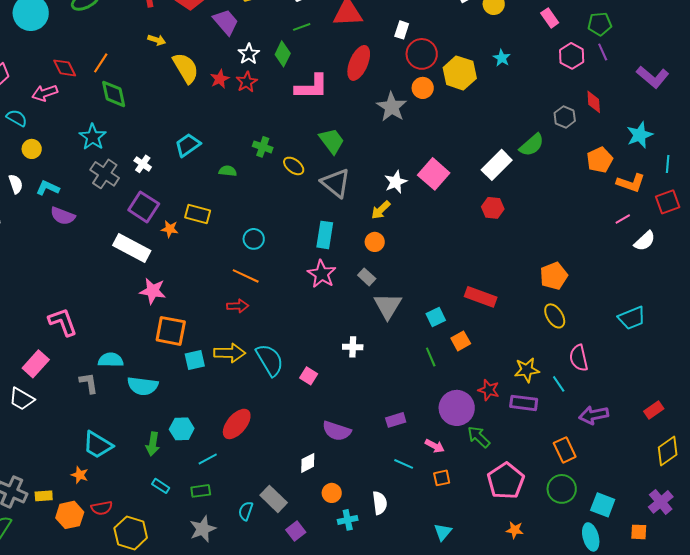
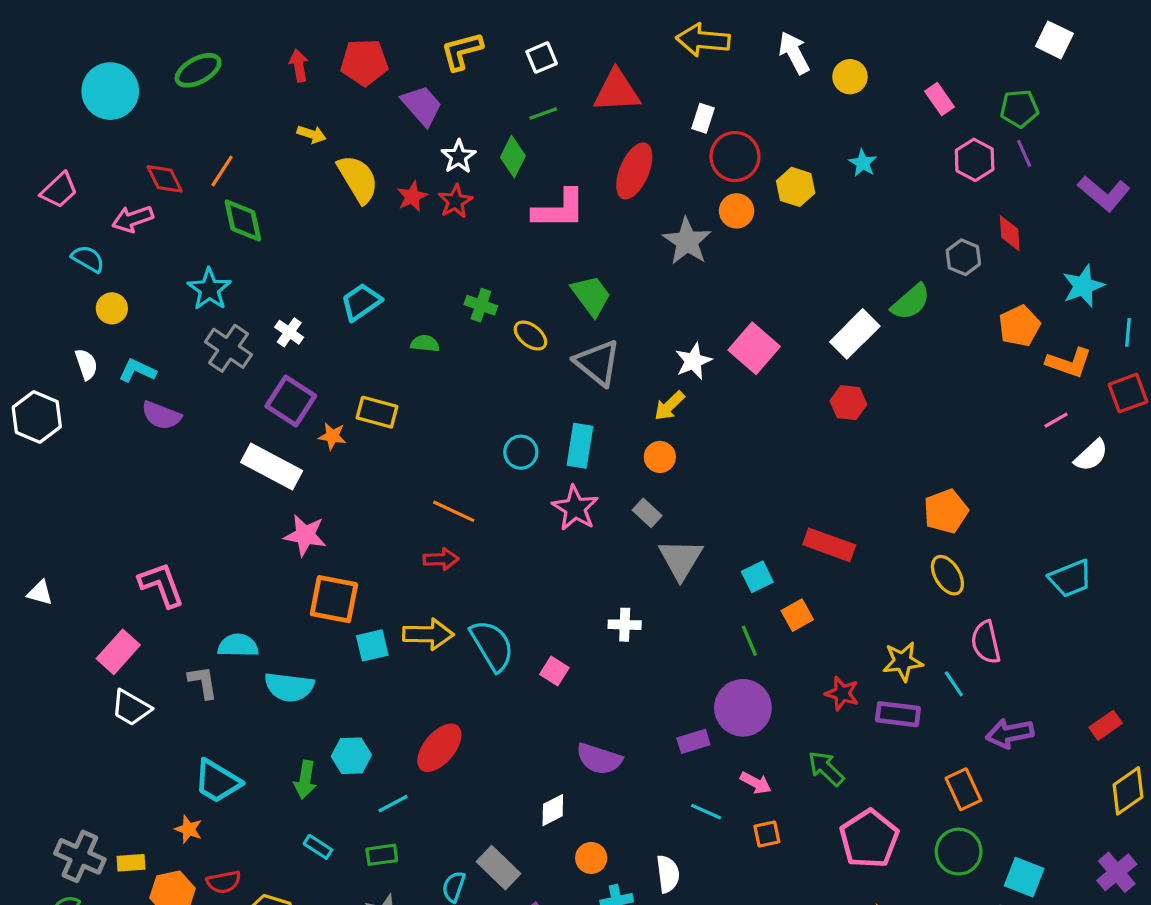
yellow hexagon: (460, 73) -> (796, 187), size x0.7
cyan circle: (254, 239) -> (521, 452), moved
white trapezoid: (22, 399) -> (131, 708), moved
purple circle: (457, 408) -> (743, 708), moved

